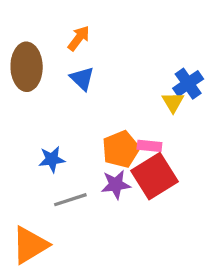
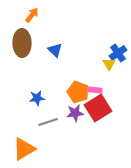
orange arrow: (79, 38) -> (32, 15), moved
orange pentagon: (121, 149) -> (78, 92), turned -30

